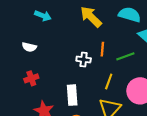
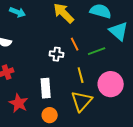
orange line: (102, 49) -> (75, 44), turned -32
yellow line: (109, 81) -> (81, 75), turned -35

